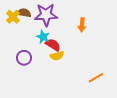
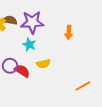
red semicircle: (53, 45) -> (22, 71), moved

